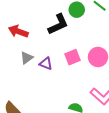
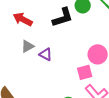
pink square: (73, 57) -> (85, 72), moved

